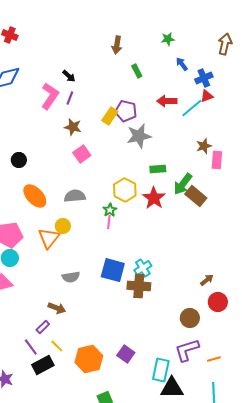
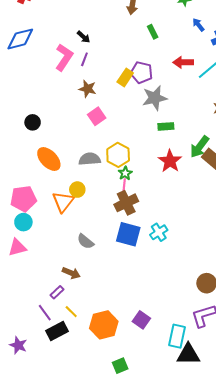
green rectangle: (158, 169) -> (166, 126), moved
yellow hexagon: (125, 190) -> (118, 155), moved
gray semicircle: (71, 277) -> (85, 241), turned 48
brown cross: (139, 286) -> (126, 203), moved, turned -30

